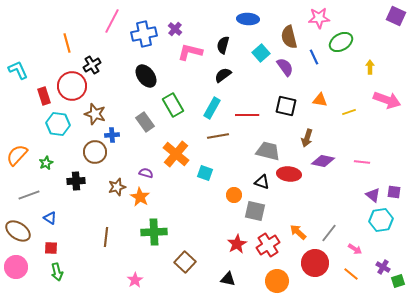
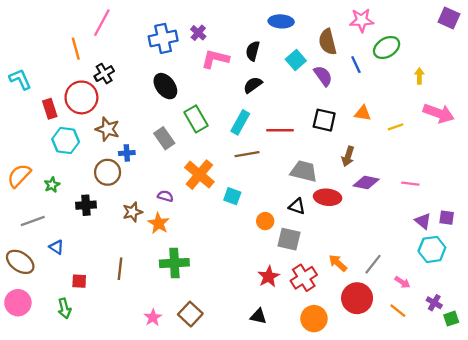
pink line: (112, 21) -> (102, 23), moved
red square: (51, 248) -> (79, 281), moved
brown square: (185, 262) -> (190, 314), moved

